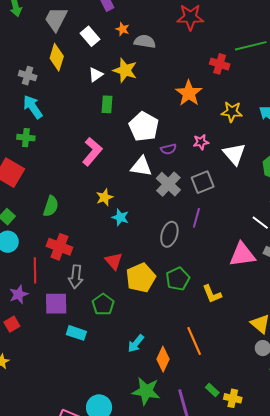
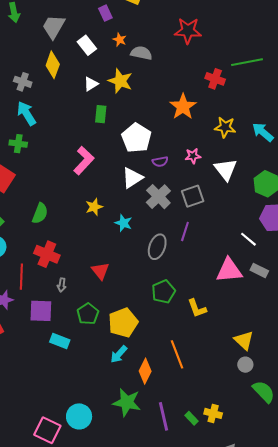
white triangle: (141, 166) -> (132, 178), turned -45
cyan star: (120, 217) -> (123, 223), moved
gray arrow: (76, 277) -> (62, 285), size x0.6
yellow pentagon: (141, 278) -> (123, 323), moved
green rectangle: (212, 390) -> (191, 418), moved

